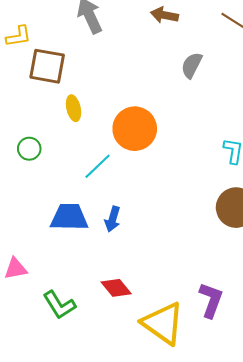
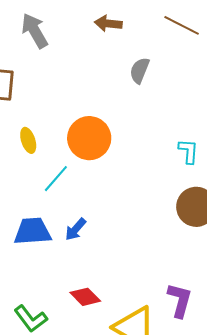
yellow ellipse: (74, 108) -> (28, 140), moved
blue arrow: (113, 219) -> (76, 229), turned 30

